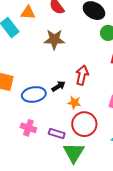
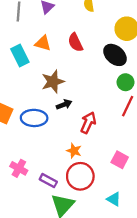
brown star: (54, 39) -> (53, 82), moved, turned -30
black arrow: (59, 86) -> (64, 104), moved
blue ellipse: (34, 94) -> (34, 118), moved

